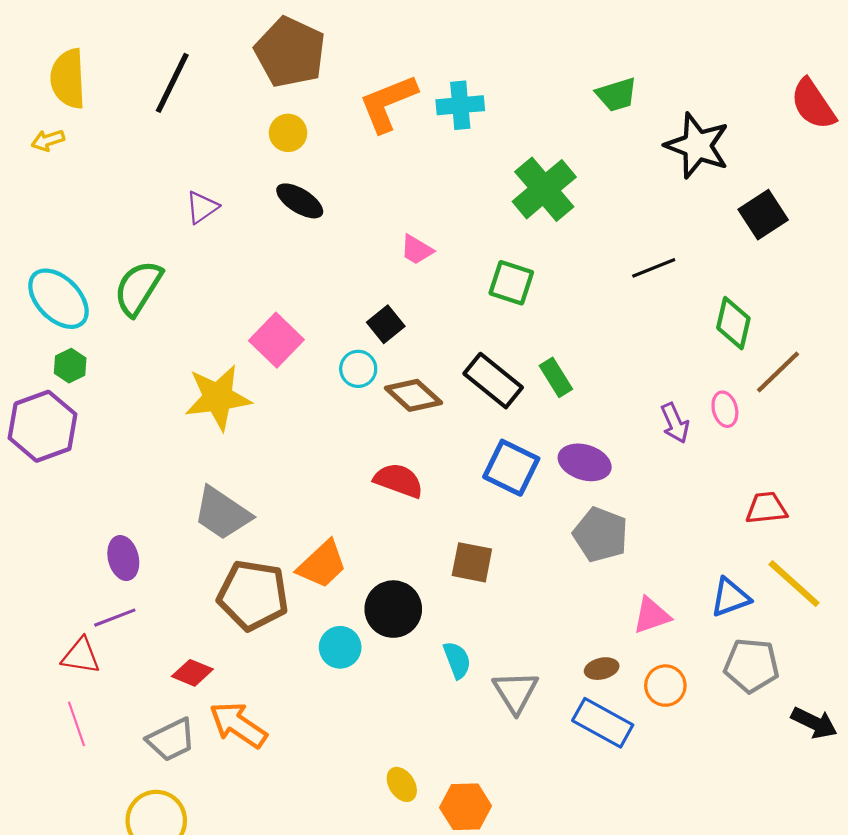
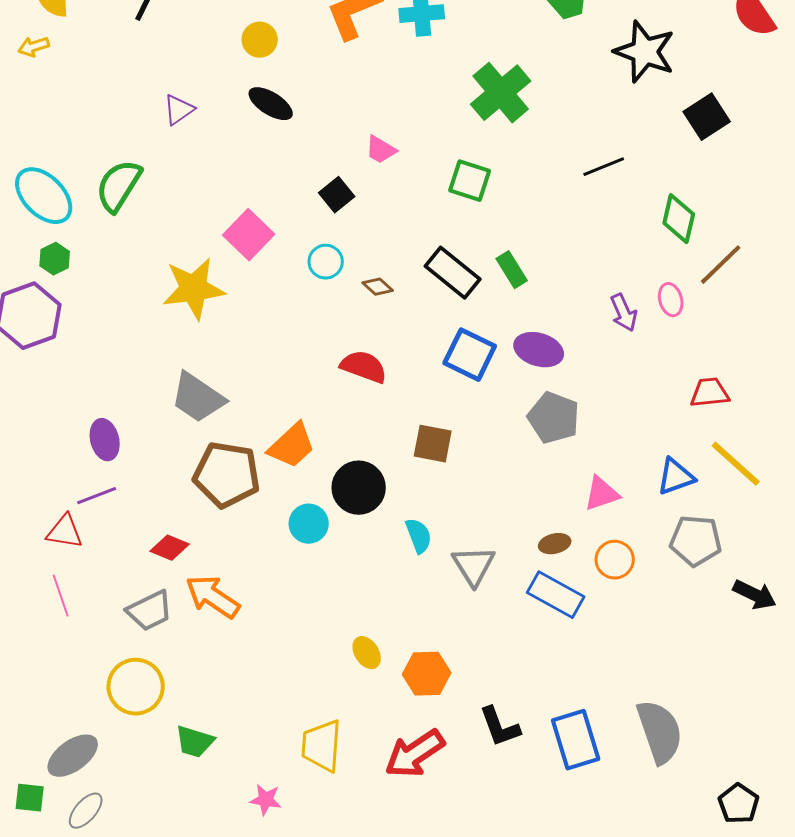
black square: (386, 324) -> (337, 195), moved
brown diamond: (413, 395) -> (378, 287), size x0.6

